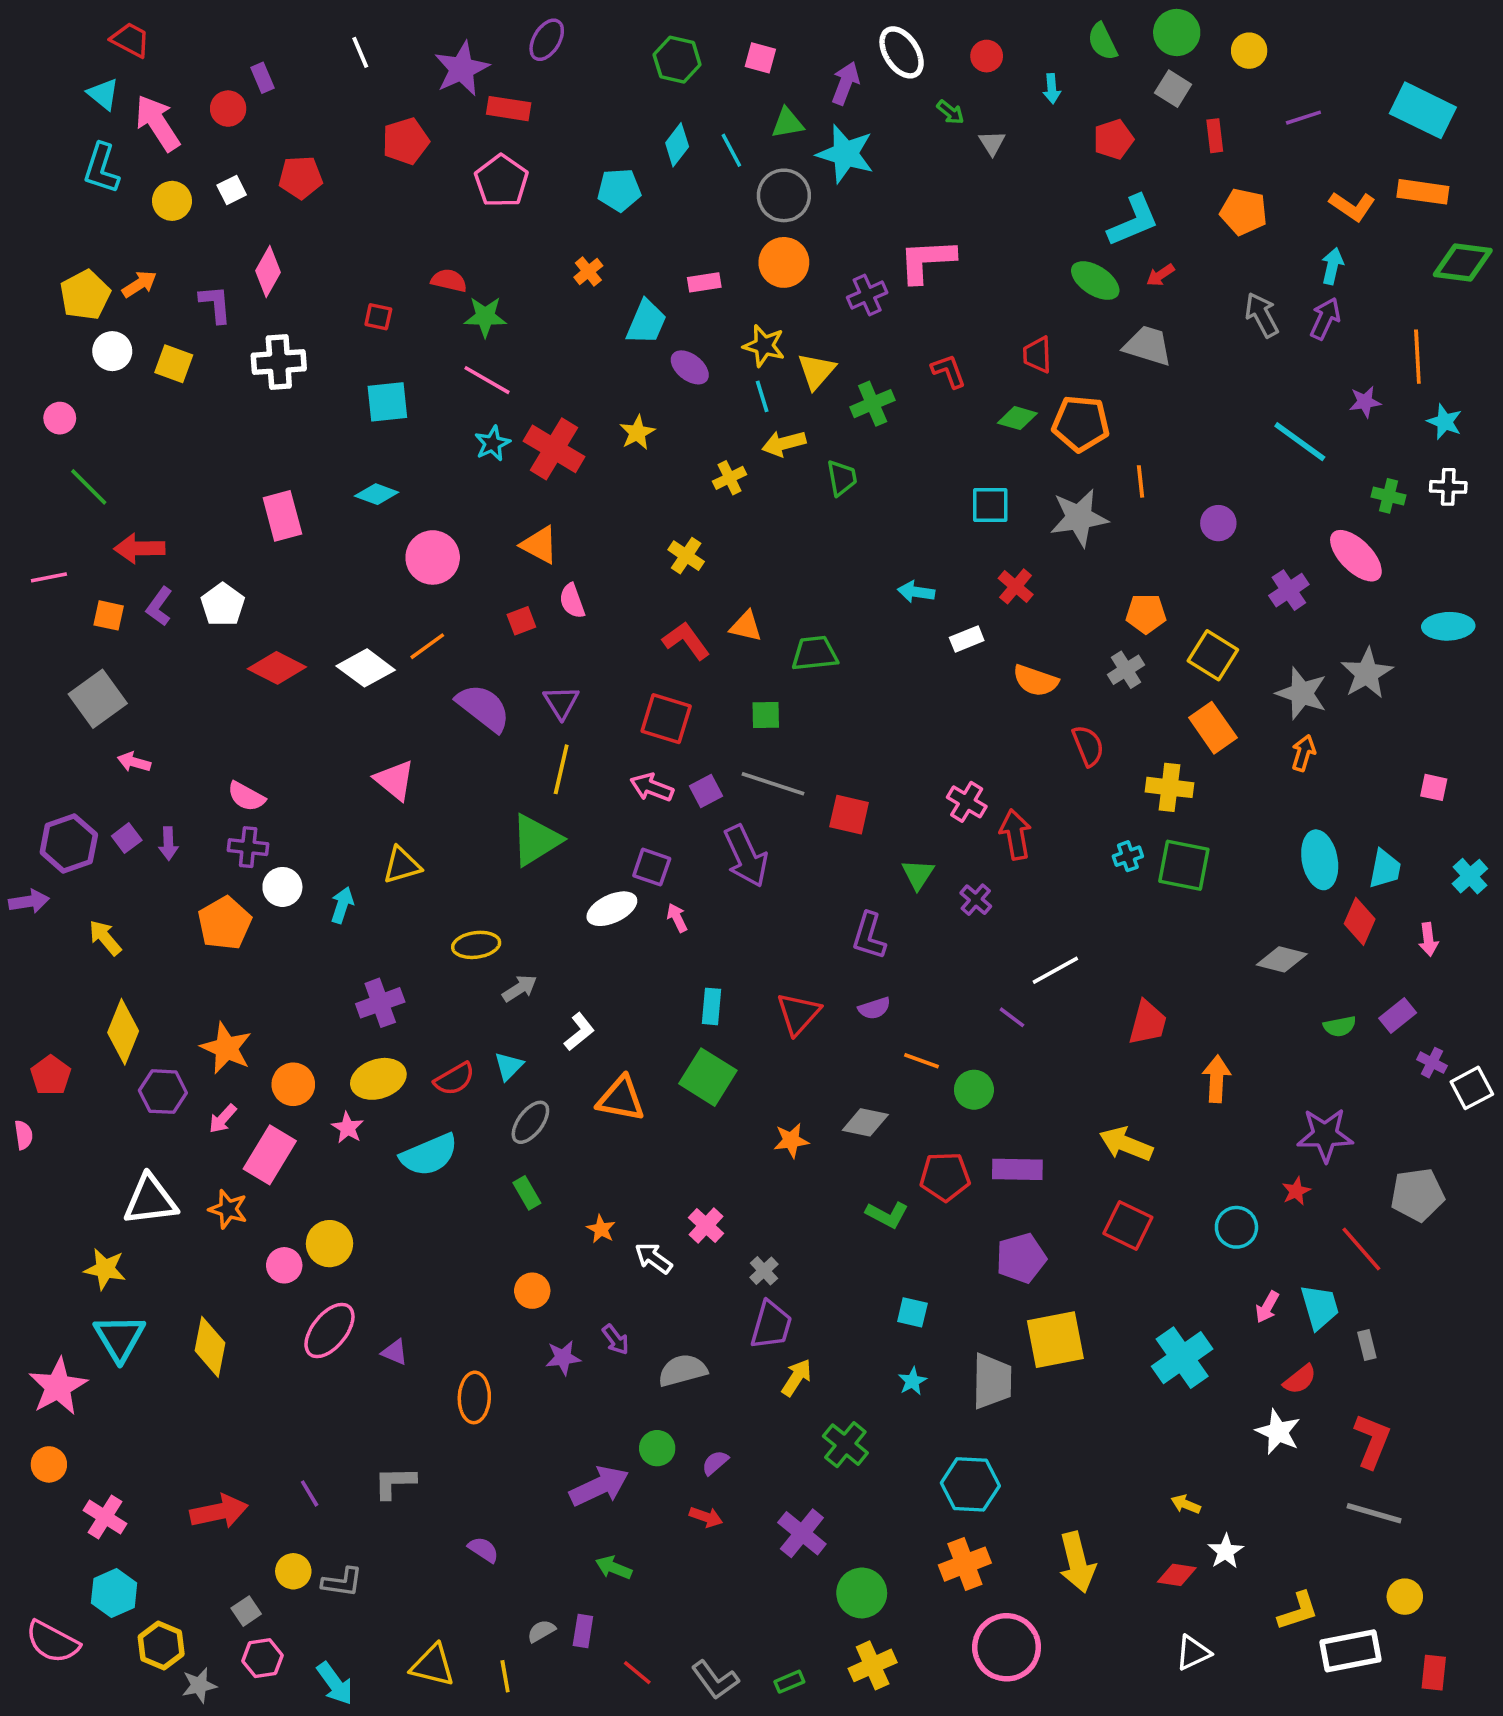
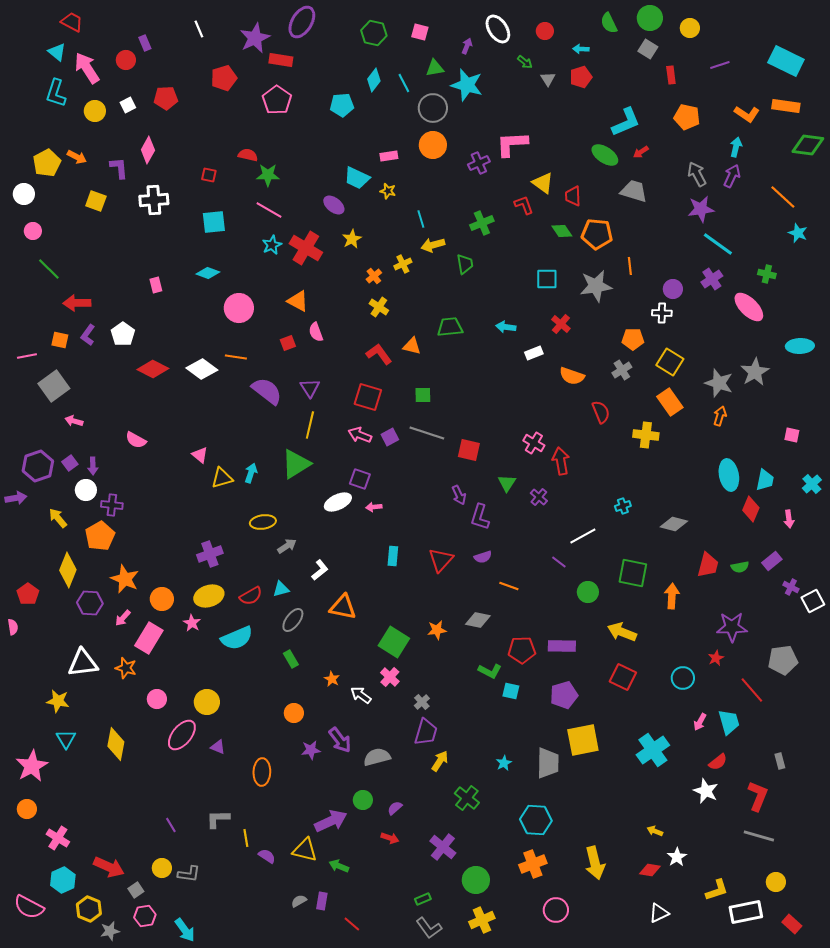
purple ellipse: (547, 40) -> (302, 22), size x1.4
purple arrow: (845, 83) -> (467, 46), size x0.7
cyan arrow: (1052, 89) -> (581, 49), turned 98
red pentagon: (1113, 139) -> (581, 77), moved
orange cross: (588, 271) -> (374, 276), moved
orange arrow: (139, 284) -> (77, 157), turned 60
cyan trapezoid: (646, 322) -> (357, 178), turned 92
yellow star: (764, 346) -> (388, 191), moved, size x0.7
white circle: (112, 351) -> (24, 194), moved
orange line: (1417, 357) -> (783, 197), turned -44
purple ellipse: (690, 367) -> (334, 205), moved
yellow triangle: (816, 371) -> (543, 183), moved, turned -35
purple star: (1365, 402) -> (701, 209), moved, size x1.5
green diamond: (1017, 418) -> (562, 231), turned 40
white cross: (1448, 487) -> (662, 313), moved
pink rectangle: (282, 516) -> (156, 285), size x0.6
pink line: (49, 577) -> (27, 356), moved
purple cross: (1289, 590) -> (712, 279), moved
orange line: (427, 646) -> (236, 357), turned 45
green trapezoid: (815, 653) -> (450, 327), moved
pink triangle: (395, 780) -> (200, 455), moved, size x0.7
purple cross: (248, 847) -> (112, 505), moved
purple arrow: (746, 856) -> (459, 495), moved, size x0.6
cyan cross: (1128, 856) -> (623, 506), moved
green square: (1184, 865) -> (633, 573), moved
white circle: (282, 887) -> (86, 490), moved
cyan arrow: (342, 905) -> (251, 473), moved
pink arrow: (677, 918) -> (374, 507), turned -70
orange pentagon: (224, 923) -> (100, 536), moved
gray diamond: (1282, 959) -> (674, 524), moved
red trapezoid: (1148, 1023) -> (708, 565), moved
cyan triangle: (509, 1066) -> (281, 589), turned 30
green square: (708, 1077) -> (394, 642), moved
green circle: (974, 1090) -> (588, 592), moved
yellow circle: (329, 1244) -> (207, 702), moved
cyan square: (912, 1312) -> (511, 691), moved
cyan triangle: (119, 1338) -> (66, 739), size x0.7
purple arrow: (616, 1340) -> (340, 740), size x1.5
gray rectangle: (1367, 1345) -> (780, 761), moved
red arrow: (219, 1512) -> (109, 867), moved, turned 36
pink circle: (1007, 1647) -> (556, 910), size x0.7
yellow triangle: (433, 1665) -> (305, 850), moved
red rectangle: (1434, 1673) -> (792, 924), turned -54
yellow line: (505, 1676) -> (246, 838), moved
gray L-shape: (715, 1680) -> (429, 928), moved
green rectangle: (789, 1682) -> (423, 899), moved

